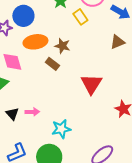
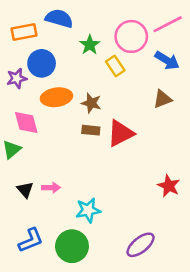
brown rectangle: (52, 64) -> (91, 130), moved, turned -32
red triangle: (91, 84) -> (121, 133), moved, turned 30

